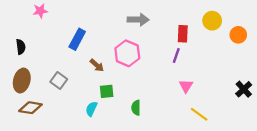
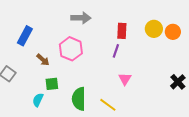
yellow circle: (212, 21) -> (154, 29), moved
green semicircle: (136, 108) -> (79, 99), size x1.6
yellow line: (199, 114) -> (108, 105), moved

